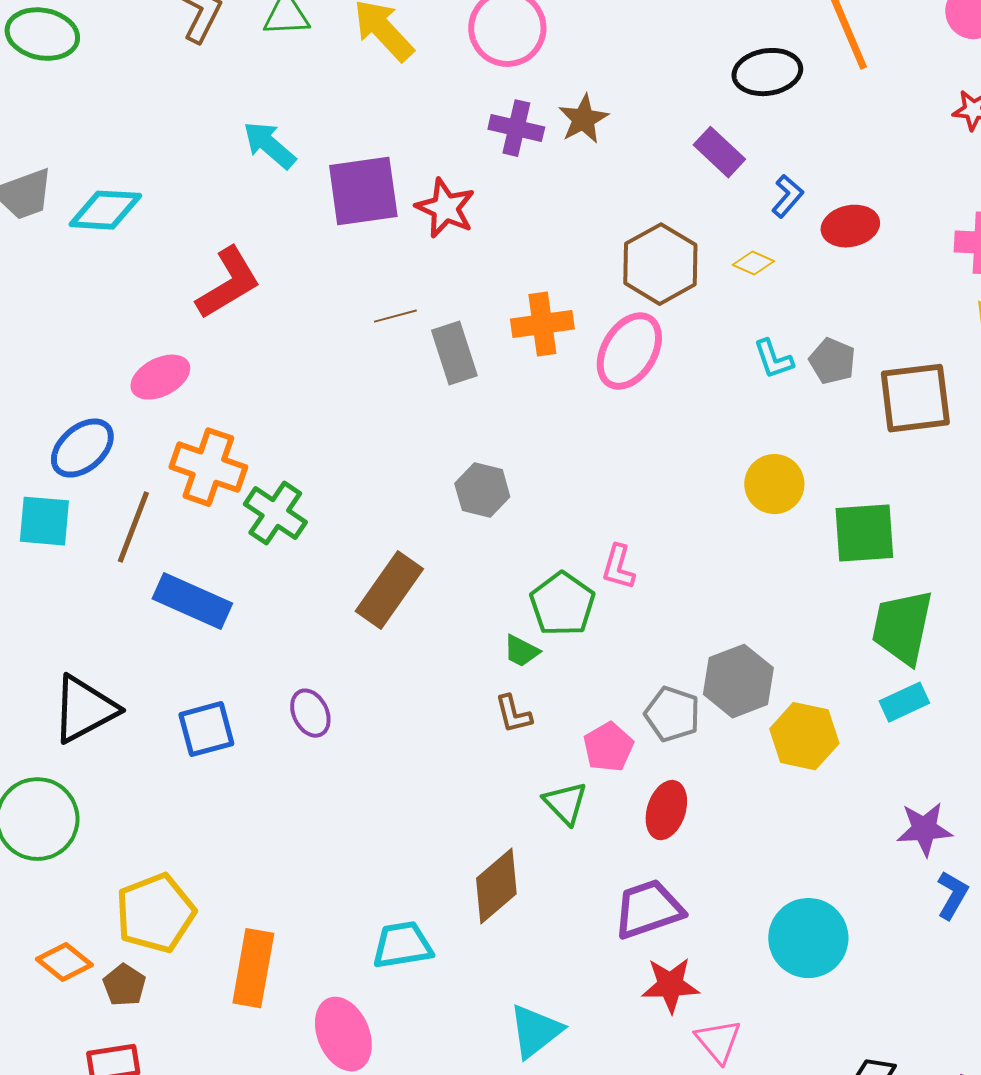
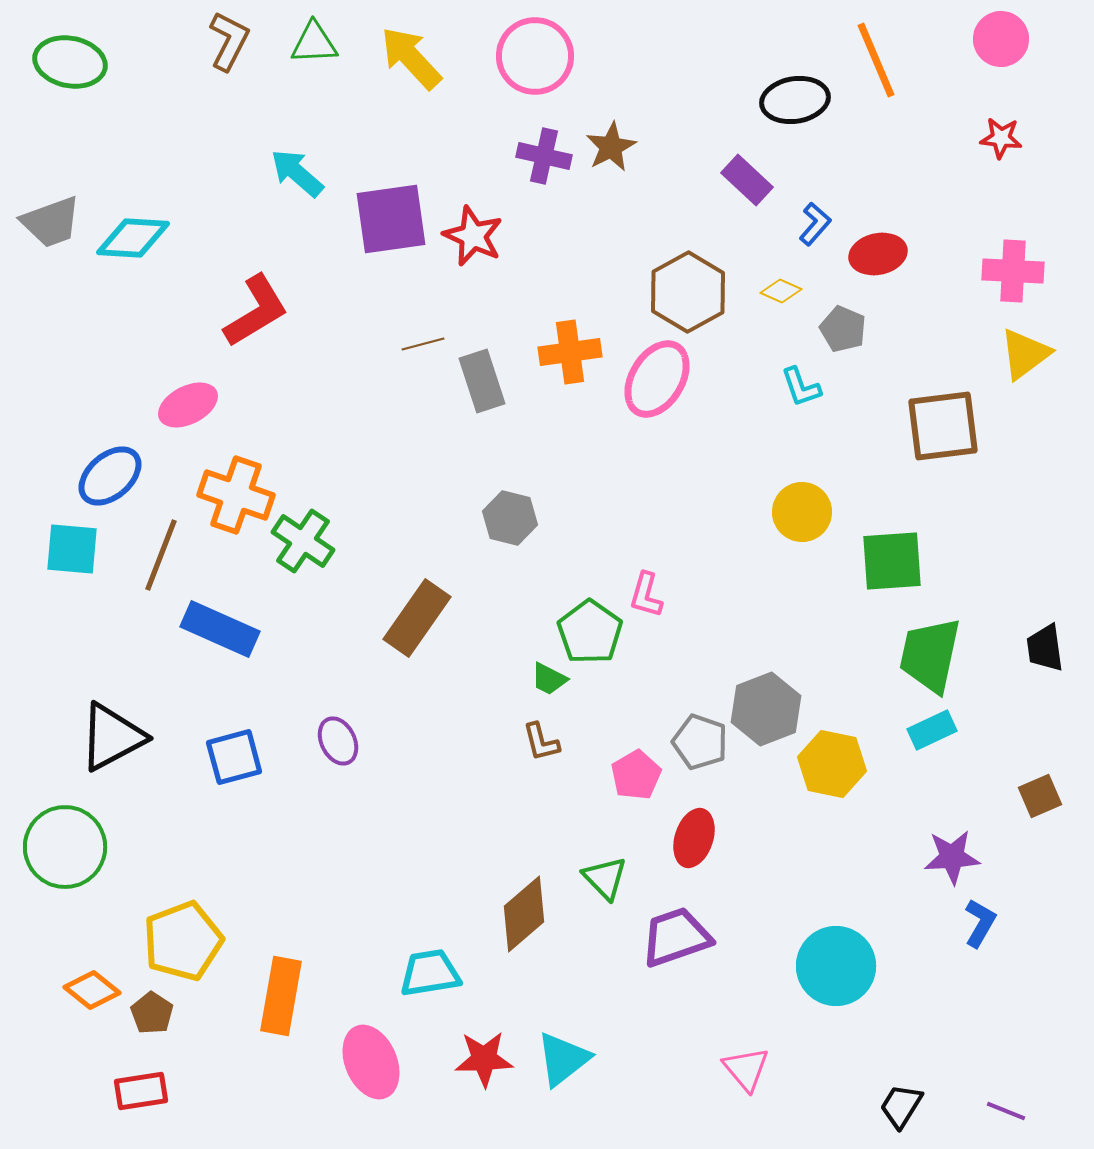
gray pentagon: (832, 361) -> (843, 329), moved
green triangle: (565, 803) -> (605, 878), moved
red star: (670, 985) -> (484, 1059), moved

